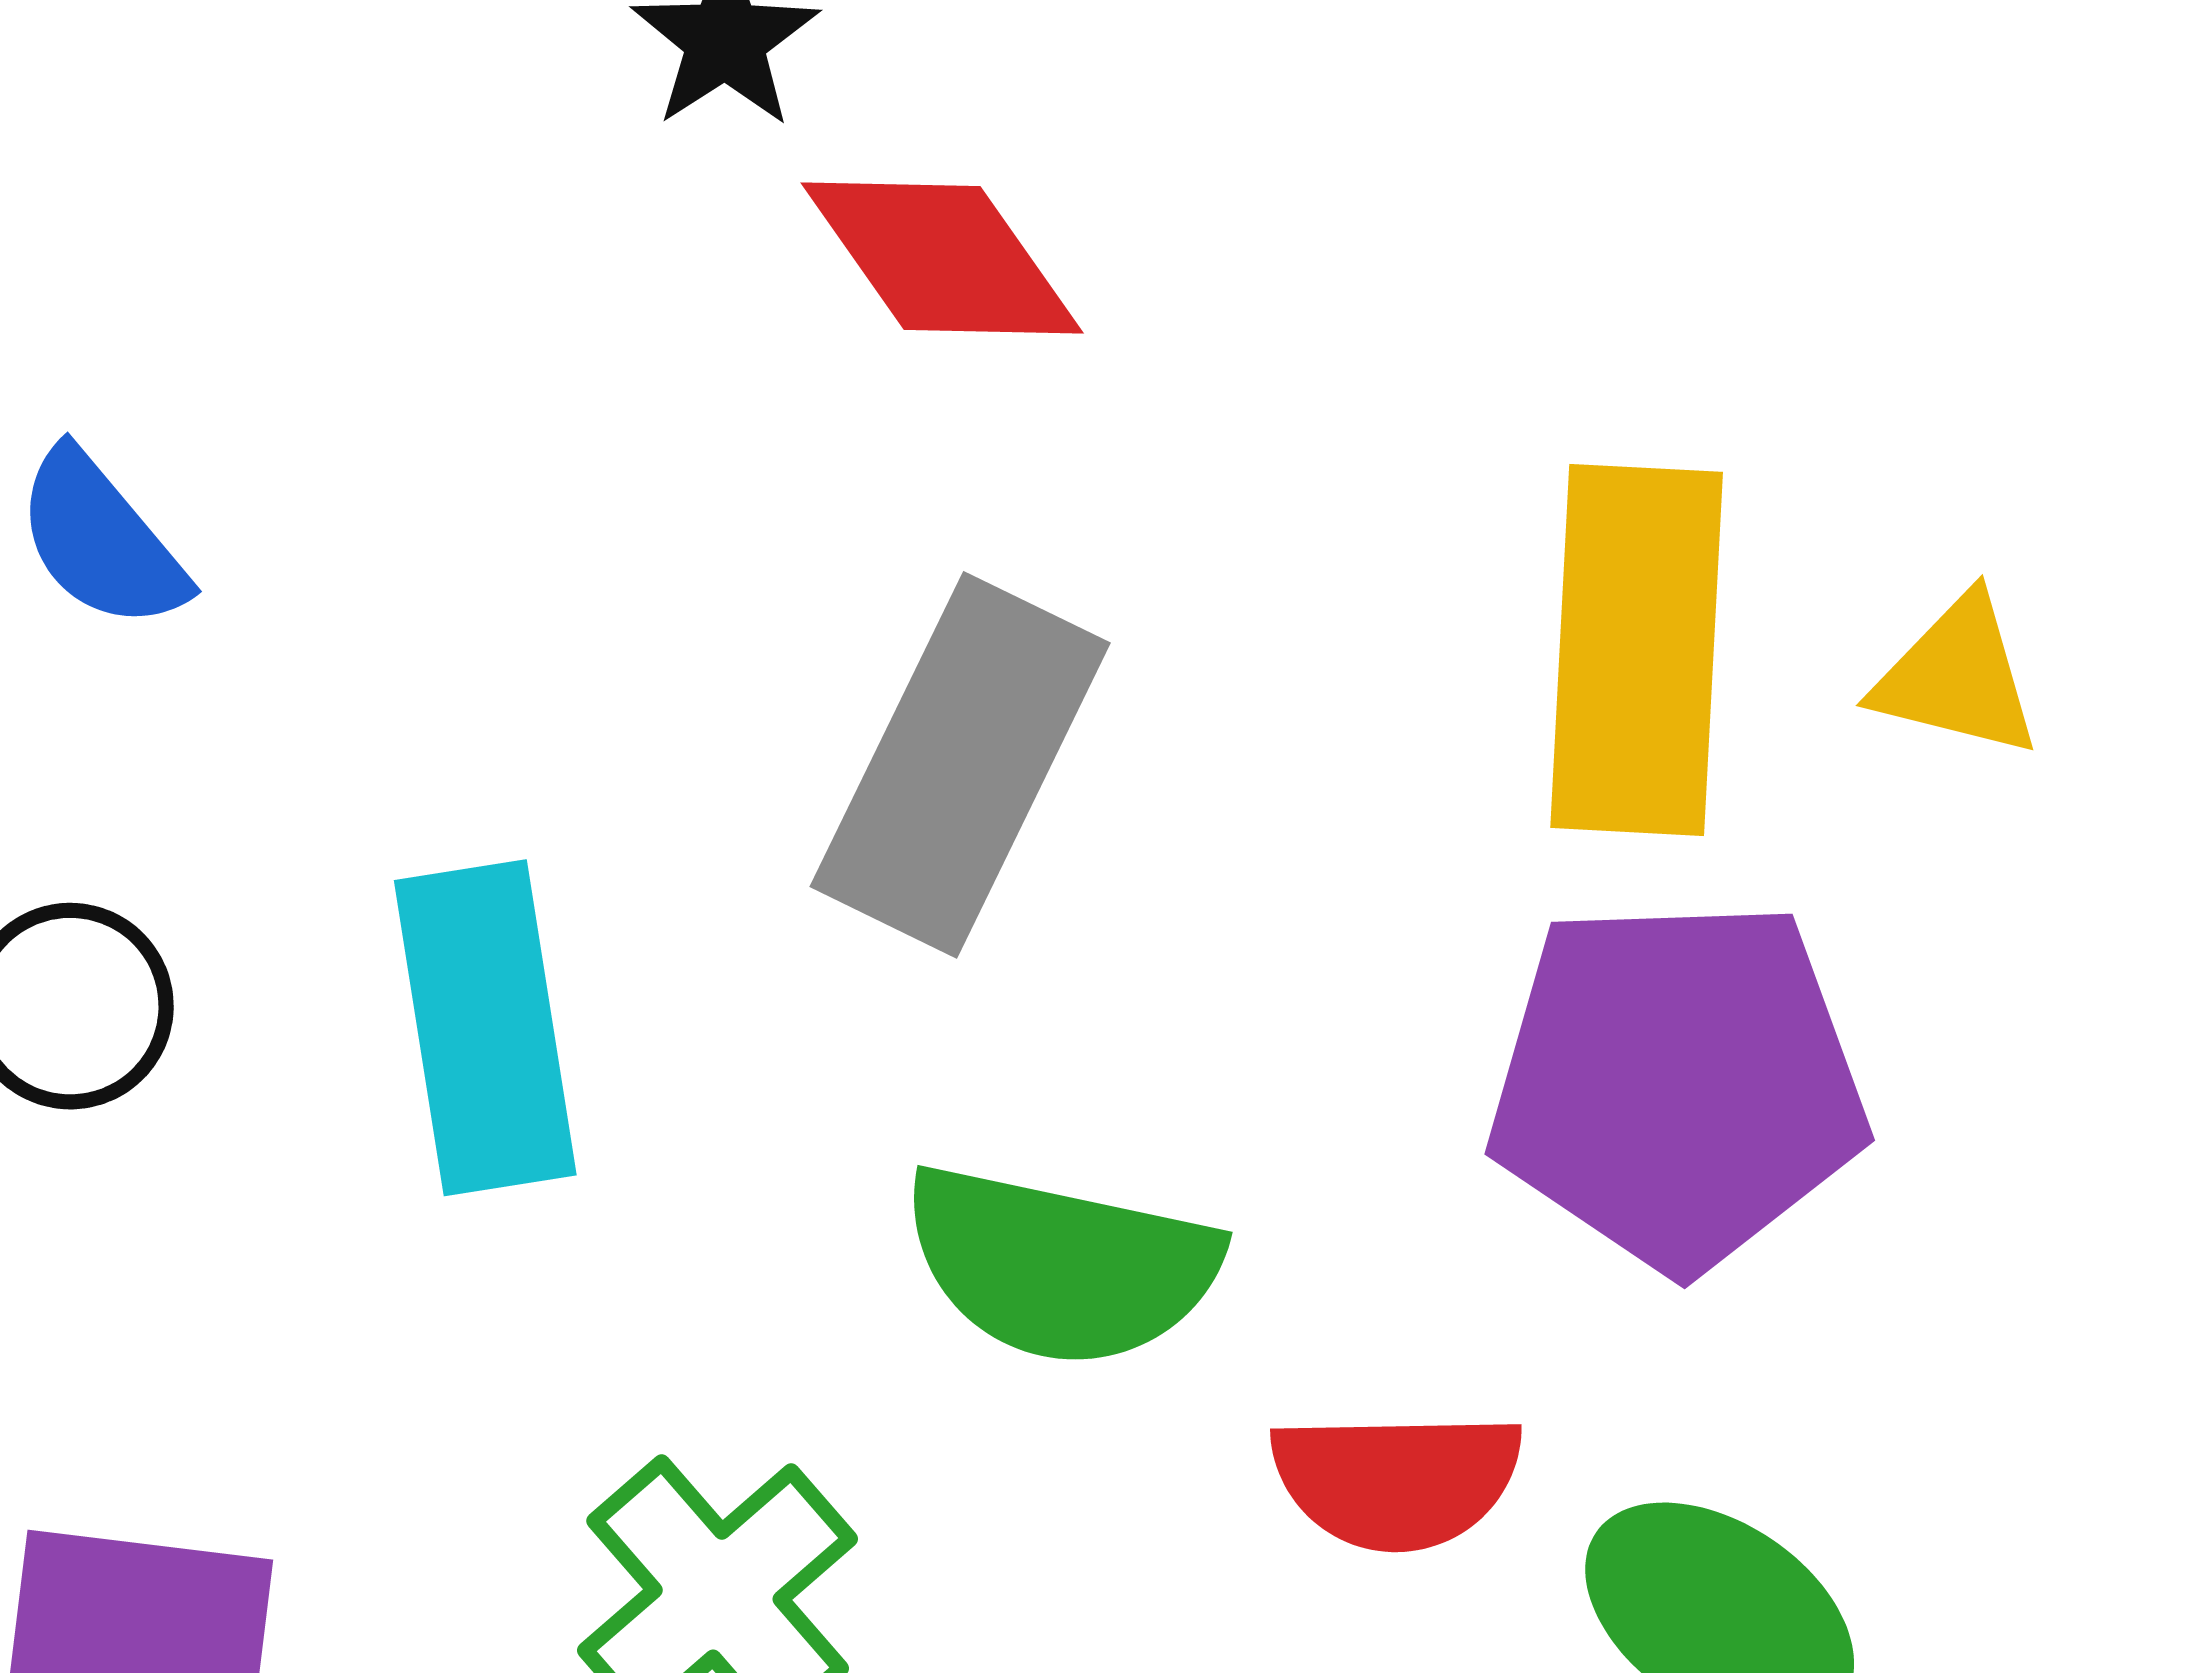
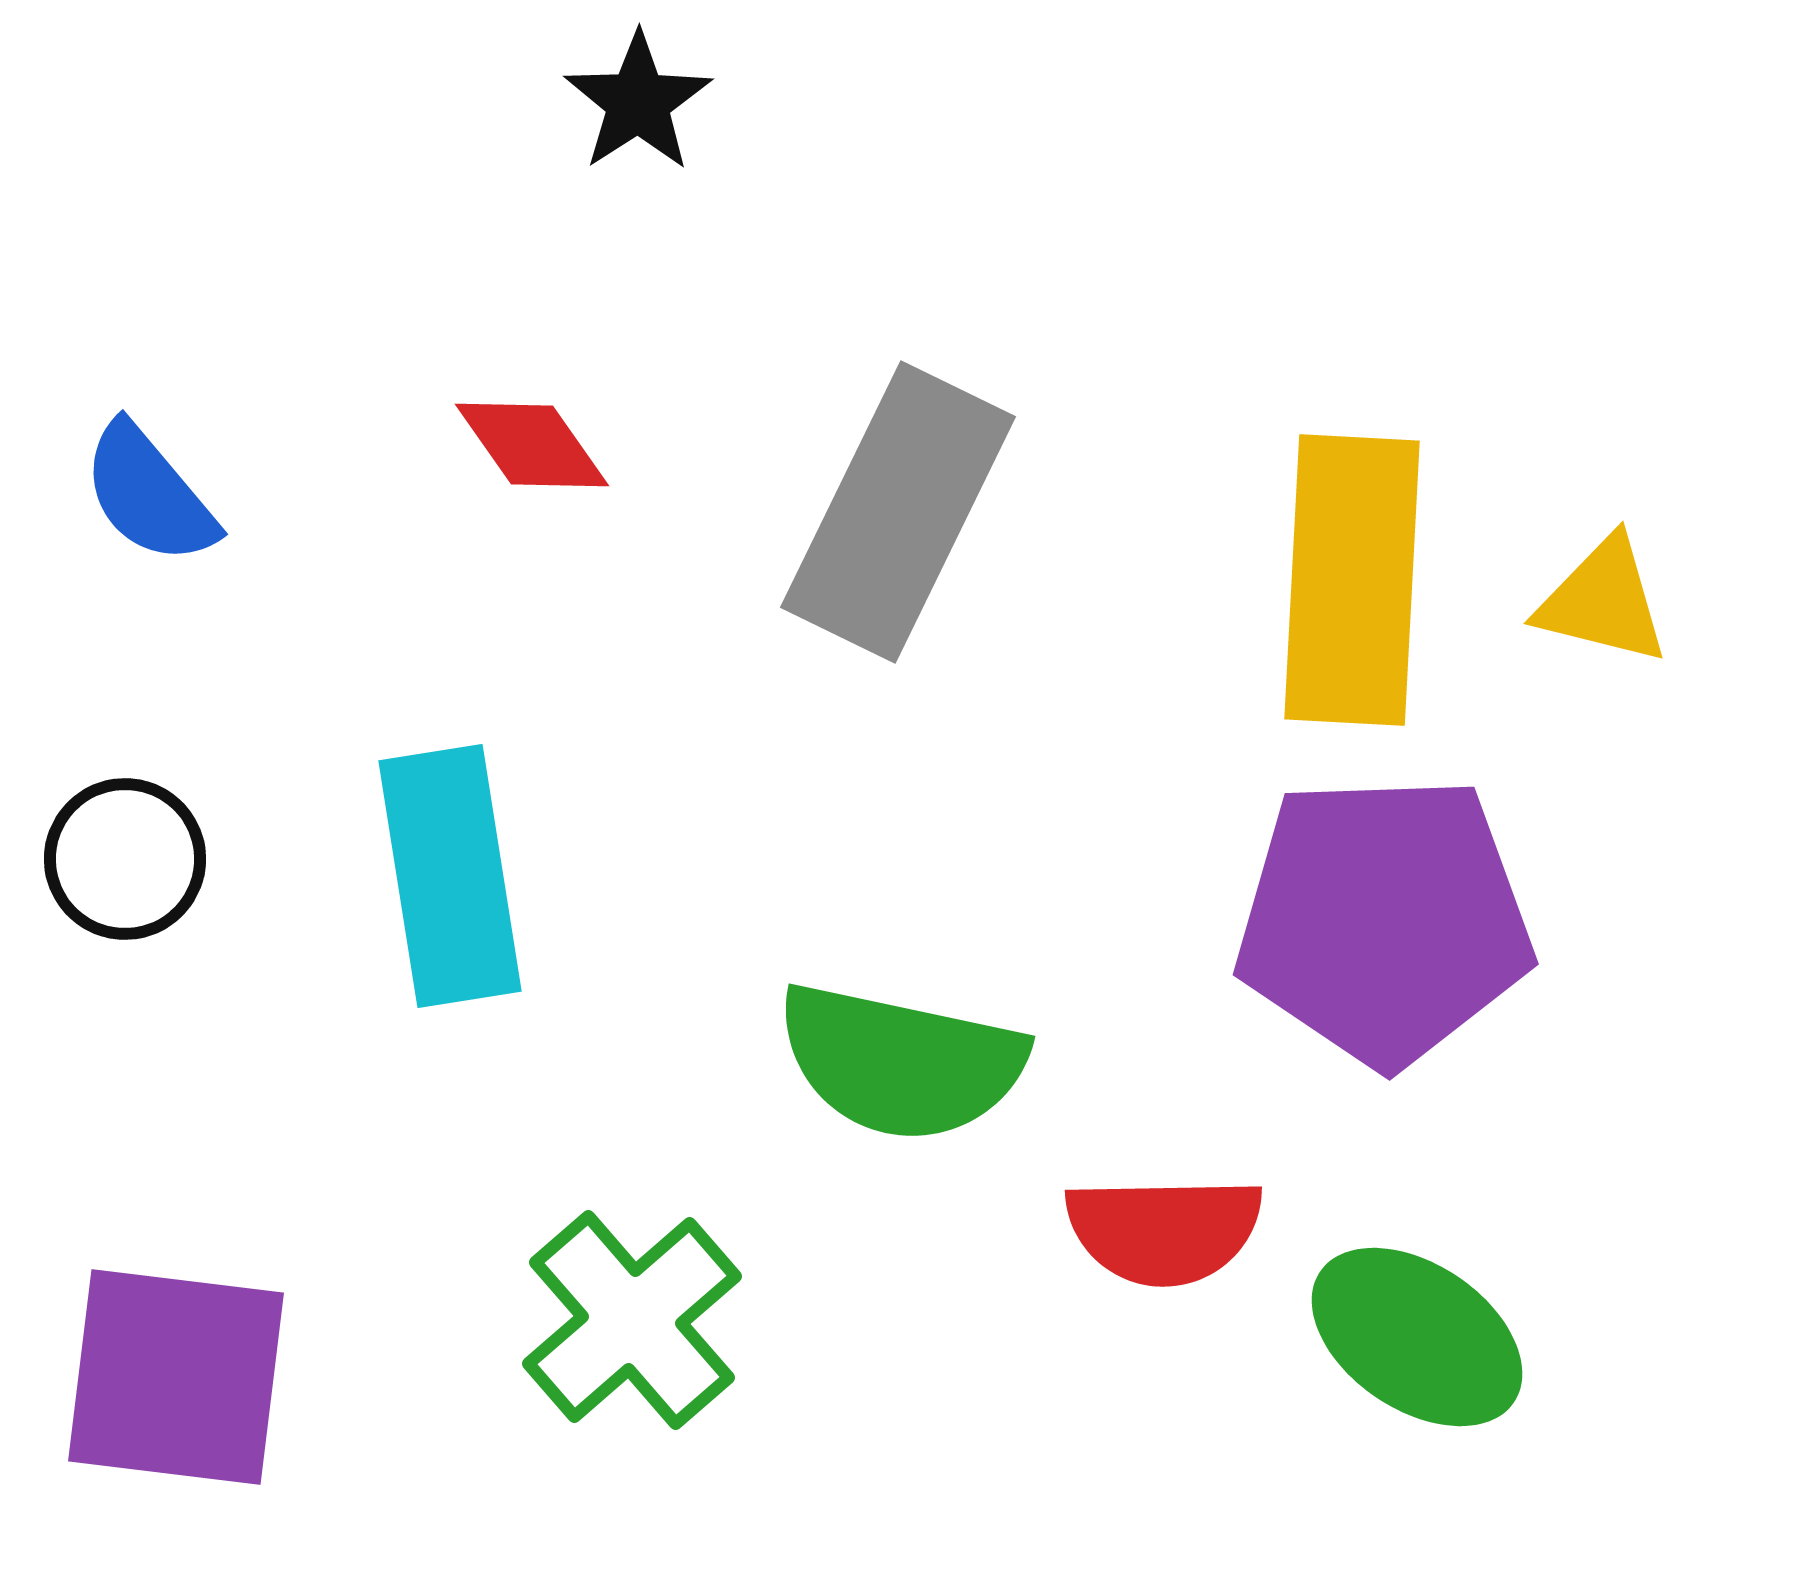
red diamond: (942, 258) -> (532, 445), moved, size x0.7
gray rectangle: (960, 765) -> (898, 512), moved

